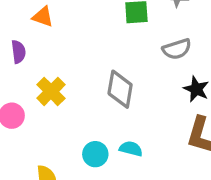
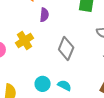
purple semicircle: (18, 52) -> (44, 15), moved

